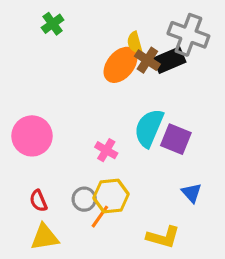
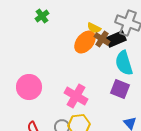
yellow semicircle: (135, 43) -> (94, 28), turned -48
cyan semicircle: (149, 128) -> (124, 63), moved, turned -40
pink cross: (106, 150) -> (76, 96), size x1.6

